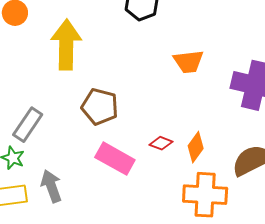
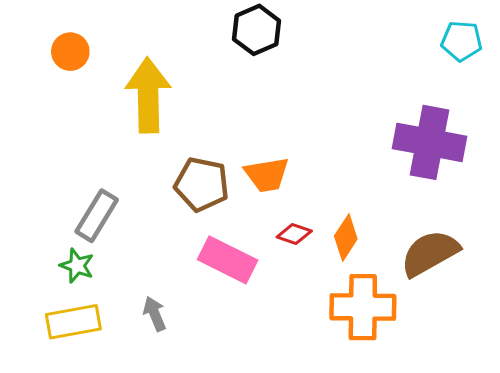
orange trapezoid: (188, 62) -> (267, 175), moved
gray arrow: (51, 186) -> (155, 314), moved, size x0.7

